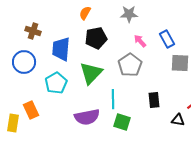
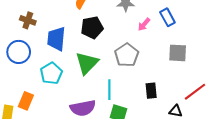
blue rectangle: (167, 39) -> (167, 17), moved
pink arrow: (140, 41) -> (144, 24), moved, turned -96
orange rectangle: (31, 110) -> (26, 101), turned 48

